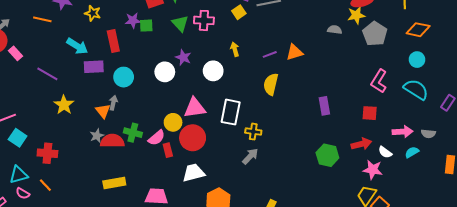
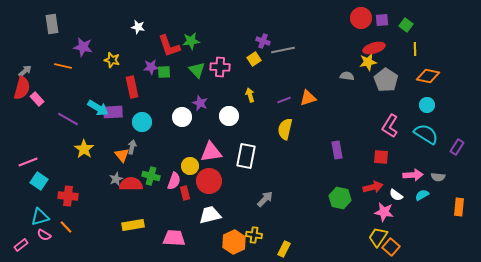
cyan arrow: (77, 46) -> (98, 108), moved
yellow cross: (253, 132) -> (254, 235), moved
pink semicircle: (157, 138) -> (174, 181), turned -30

